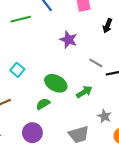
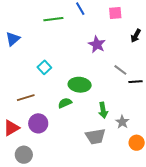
green ellipse: (56, 83) -> (80, 85), turned -30
green arrow: (84, 92) -> (103, 110), moved, turned 105
purple circle: (32, 133) -> (38, 123), moved

